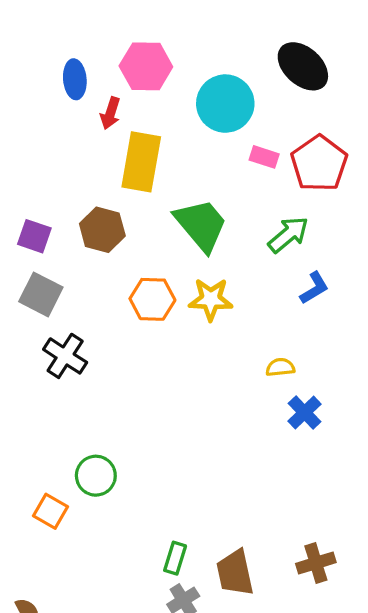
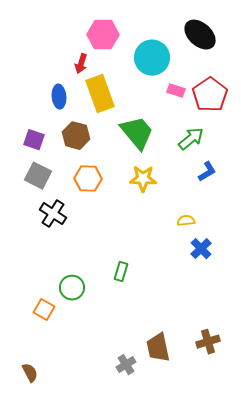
blue ellipse: (75, 79) -> (59, 97), moved
yellow rectangle: (141, 162) -> (100, 94), turned -30
orange hexagon: (152, 299) -> (88, 179), moved
green rectangle: (175, 558) -> (121, 272), moved

